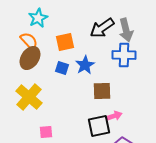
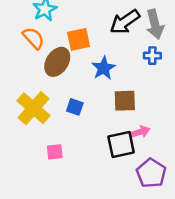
blue cross: (124, 55) -> (152, 56), size x0.6
brown ellipse: (30, 58) -> (57, 62), moved
blue square: (62, 68) -> (75, 107), moved

